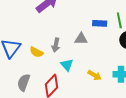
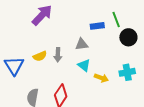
yellow semicircle: (36, 52) -> (40, 56), moved, turned -40
cyan triangle: (67, 65) -> (84, 65), moved

